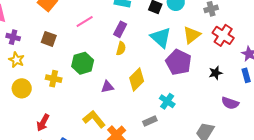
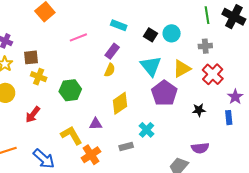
brown square: (49, 39) -> (31, 57), moved, turned -35
green hexagon: (83, 63) -> (70, 90), moved
yellow cross: (54, 79) -> (39, 77), moved
purple triangle: (107, 87) -> (96, 124), moved
purple semicircle: (230, 103) -> (200, 148), moved, turned -36
red arrow: (43, 123) -> (33, 114), moved

